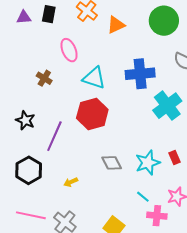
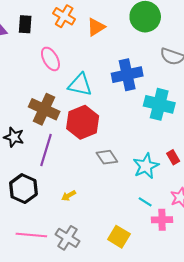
brown cross: (44, 78) -> (44, 109), moved, size x1.8
cyan cross: (167, 106) -> (159, 104), turned -32
gray diamond: (112, 163) -> (107, 157), moved

